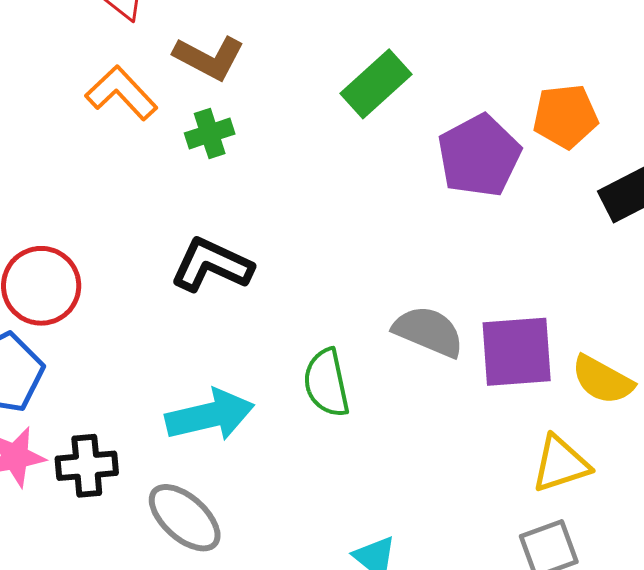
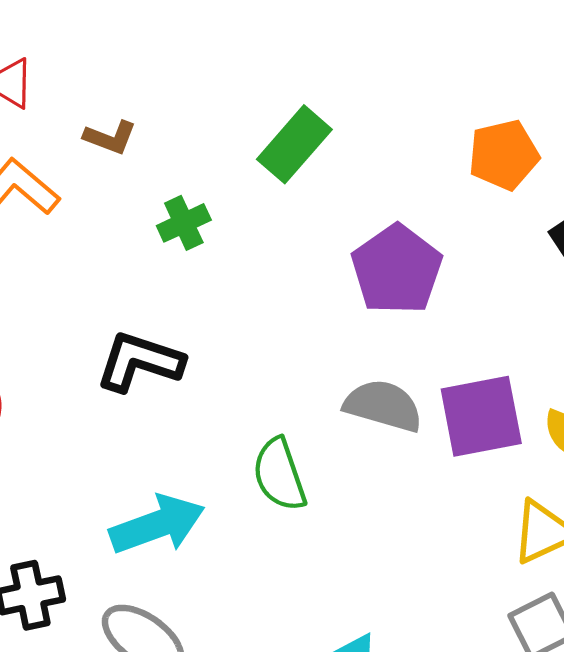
brown L-shape: (209, 58) -> (110, 137), size x0.7
green cross: (210, 133) -> (184, 223), moved
purple pentagon: (479, 156) -> (397, 270), moved

